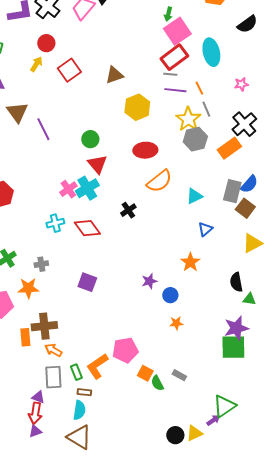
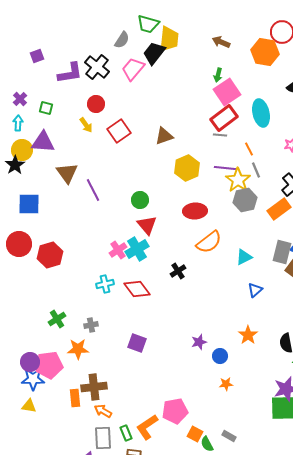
yellow arrow: (36, 64) -> (86, 125), turned 112
purple line: (175, 90) -> (225, 168), moved
orange star: (190, 262) -> (248, 335), moved

